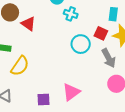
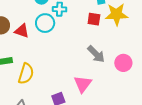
cyan circle: (81, 44) -> (45, 23), moved
gray arrow: (109, 58) -> (96, 54), moved

